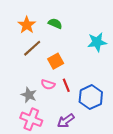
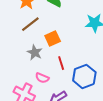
pink semicircle: (48, 85) -> (42, 78), moved
gray star: (29, 95) -> (35, 52), moved

